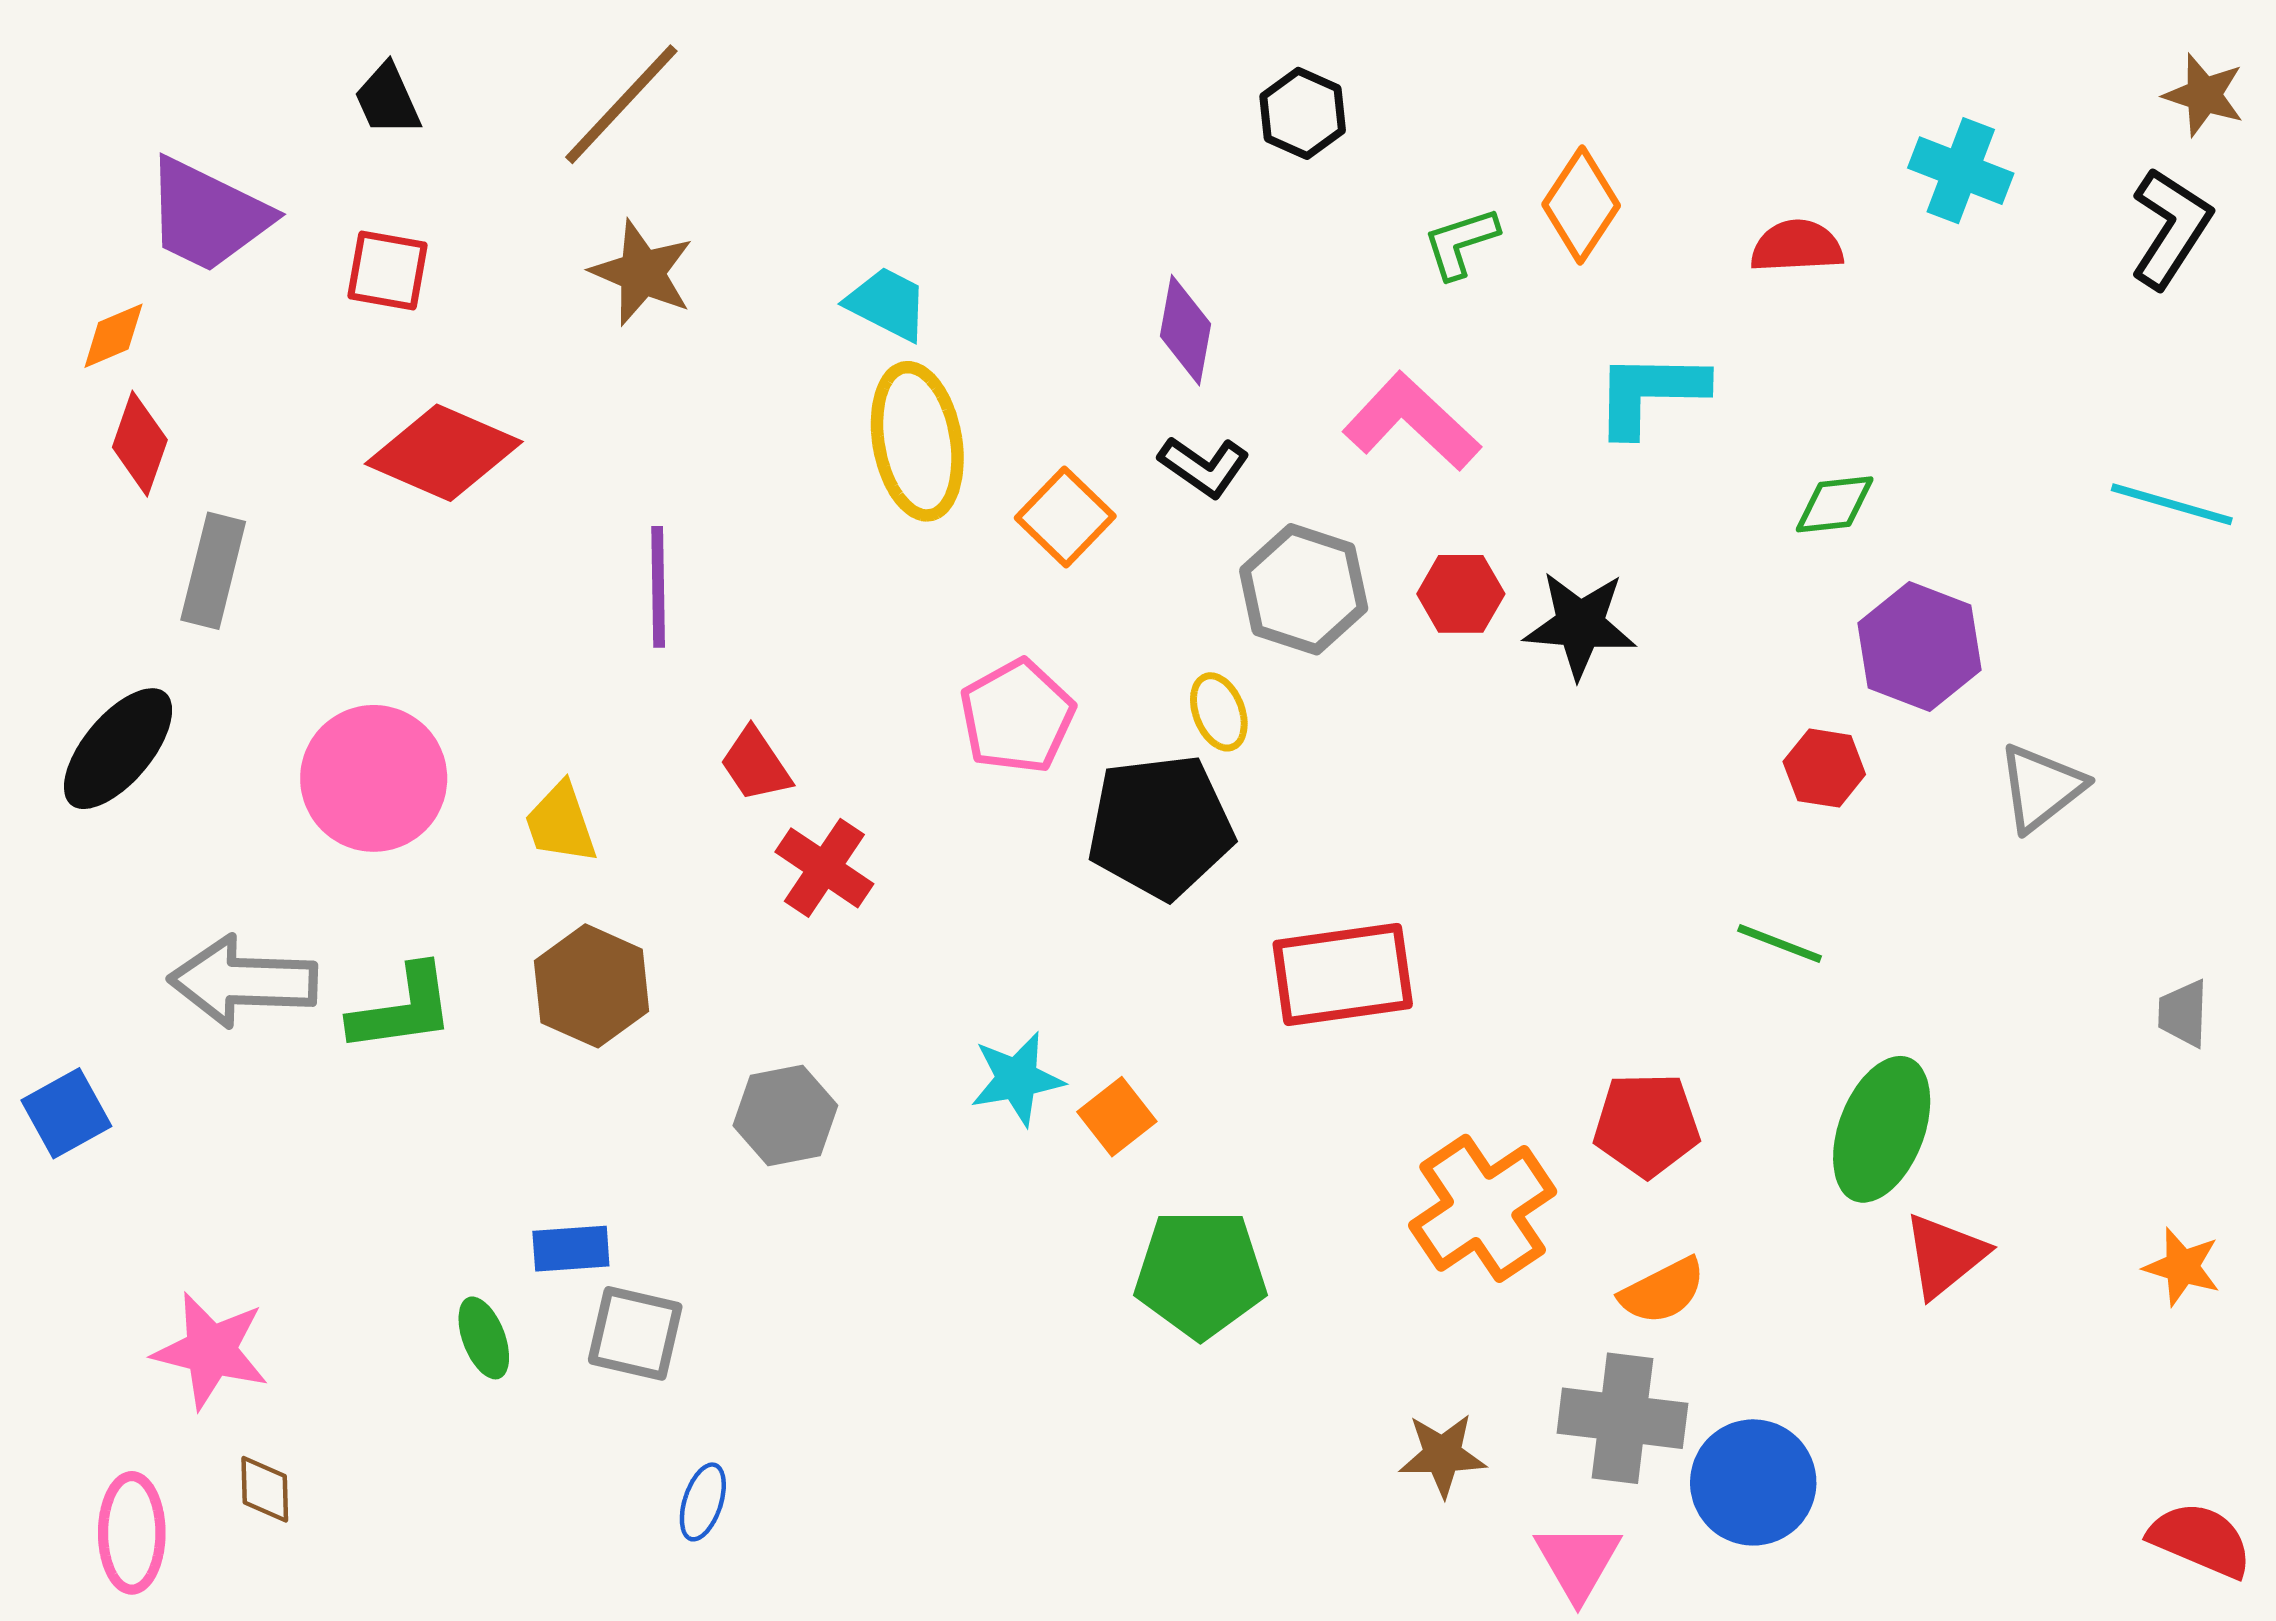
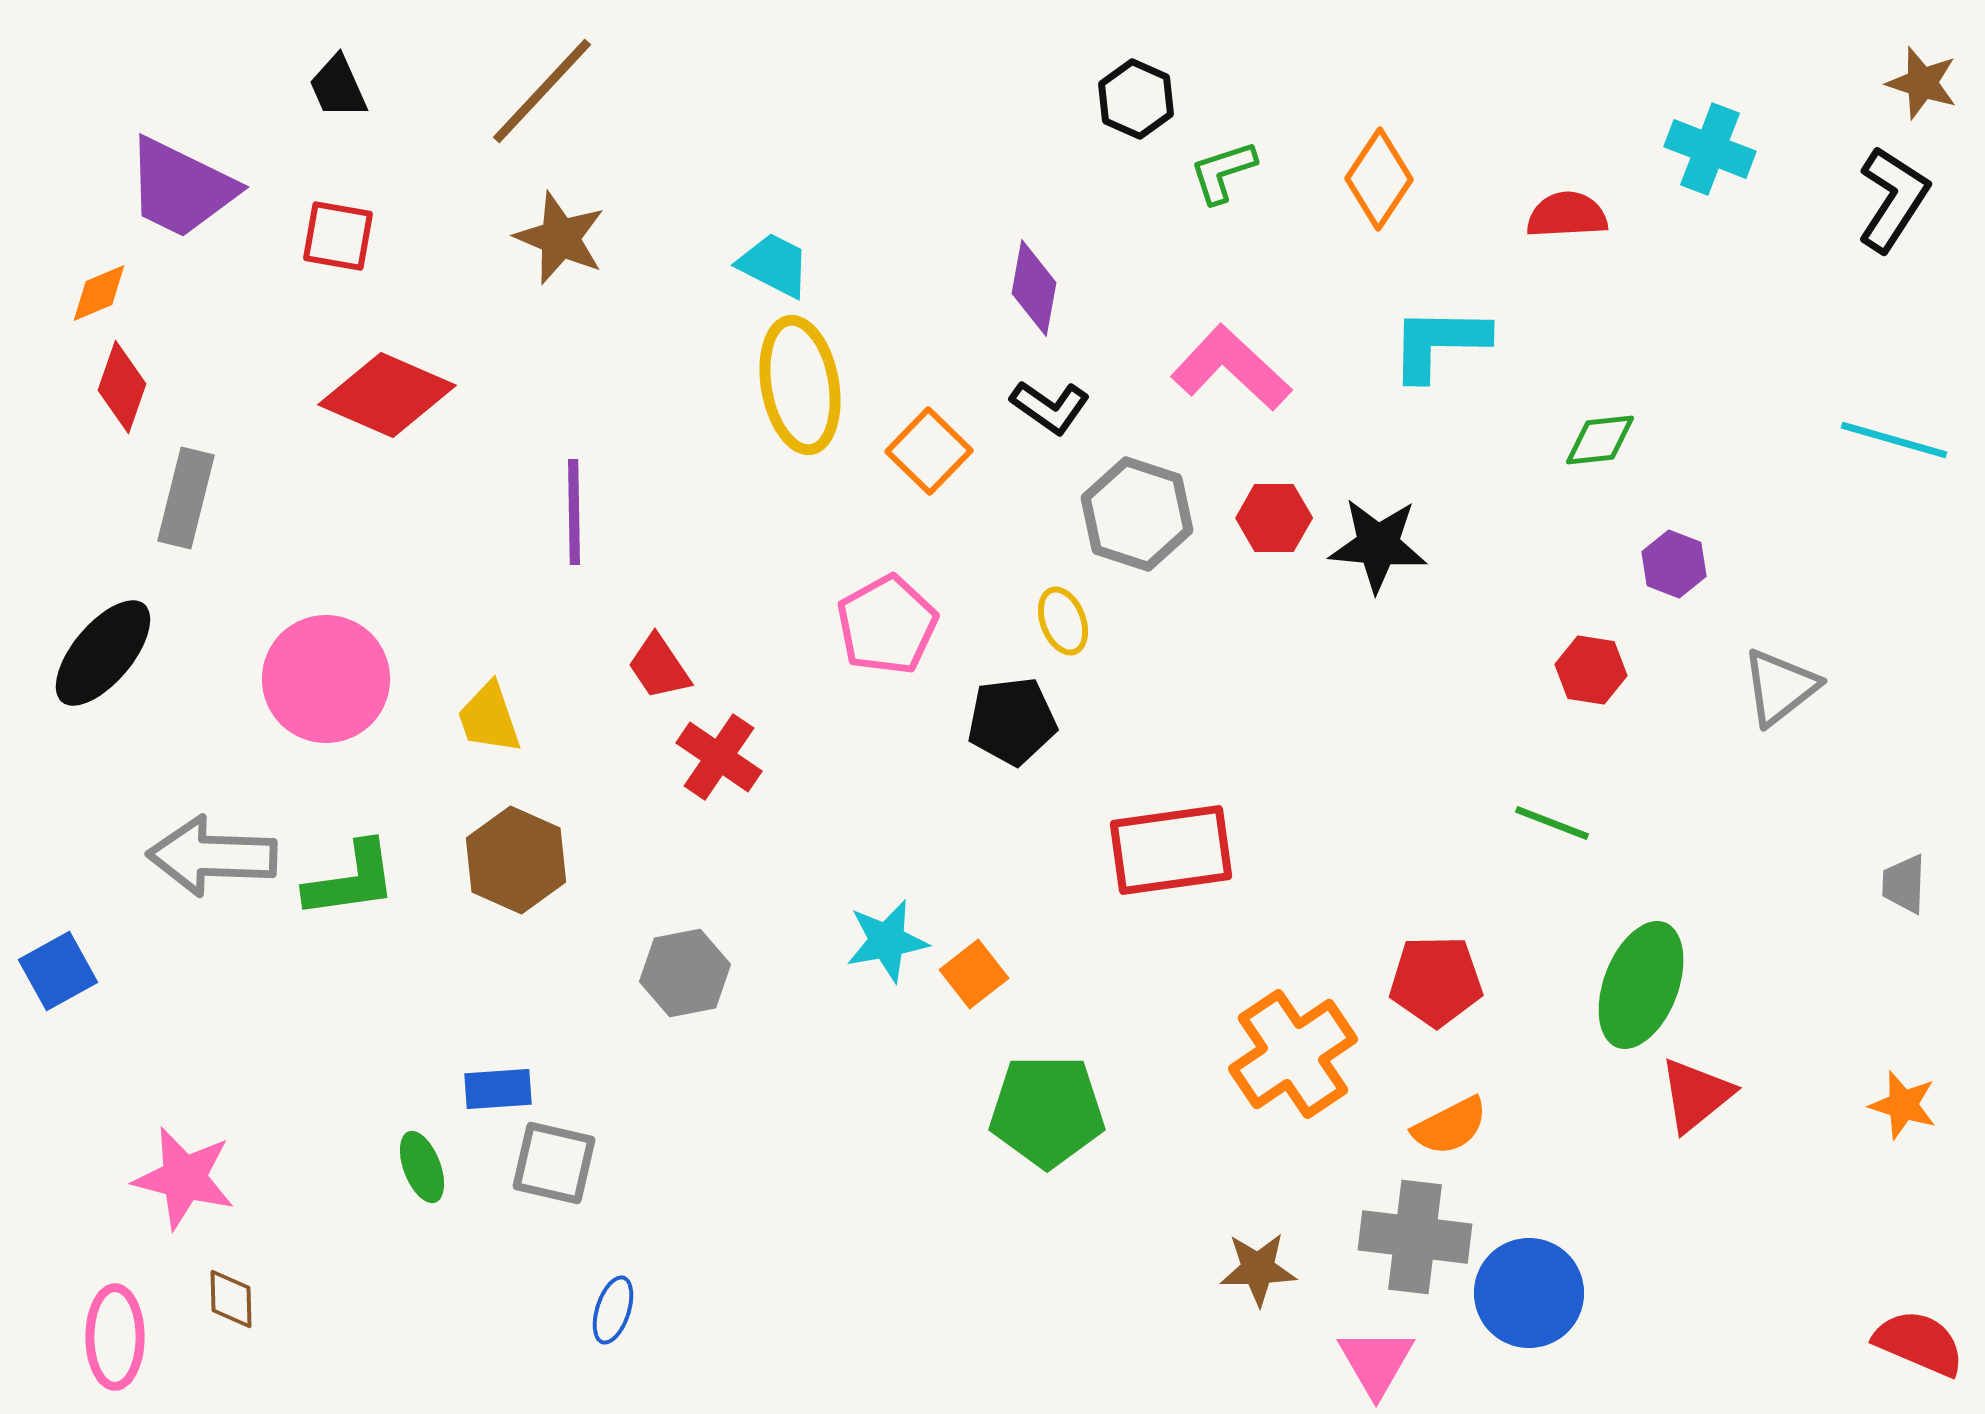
green L-shape: (1461, 243) -> (1223, 172), moved
purple hexagon: (1919, 647) -> (1674, 564), size x0.6
black pentagon: (1160, 827) -> (1012, 721), size x0.7

